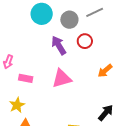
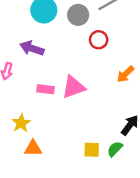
purple arrow: (59, 45) -> (32, 48), moved, turned -36
pink rectangle: (26, 78) -> (46, 89), moved

